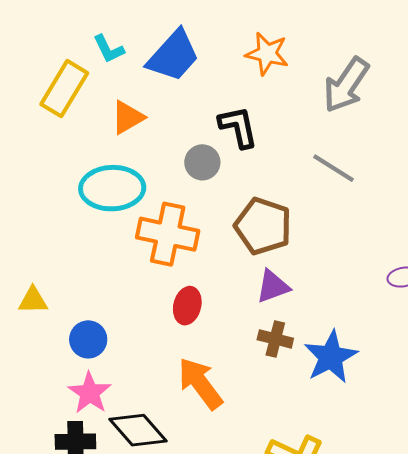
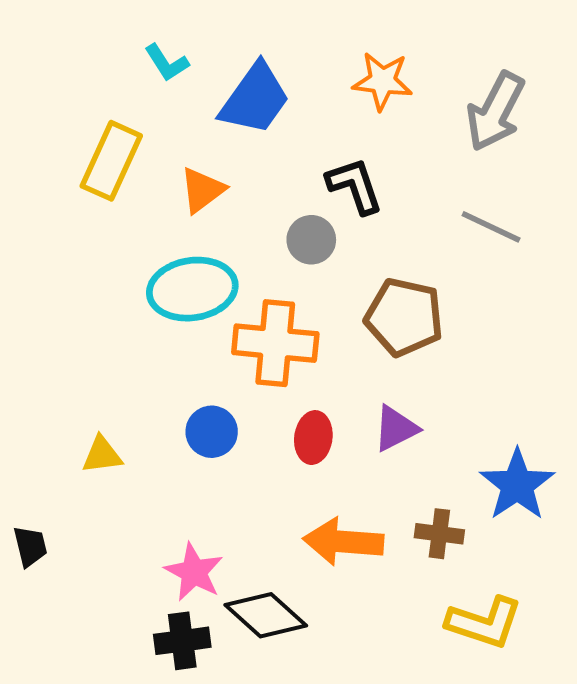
cyan L-shape: (109, 49) -> (167, 63), moved
purple triangle: (273, 286) -> (396, 428), moved
blue circle: (88, 339) -> (212, 432), moved
brown cross: (275, 339) -> (439, 534), moved
orange arrow: (200, 383) -> (343, 542), turned -42

